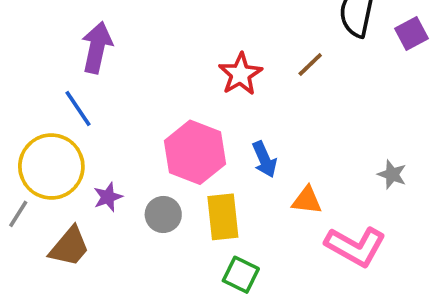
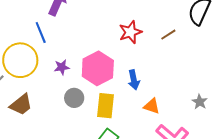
purple star: (108, 197) -> (62, 67), moved

